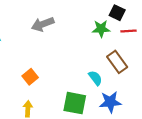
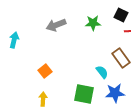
green star: (101, 29) -> (93, 23), moved

